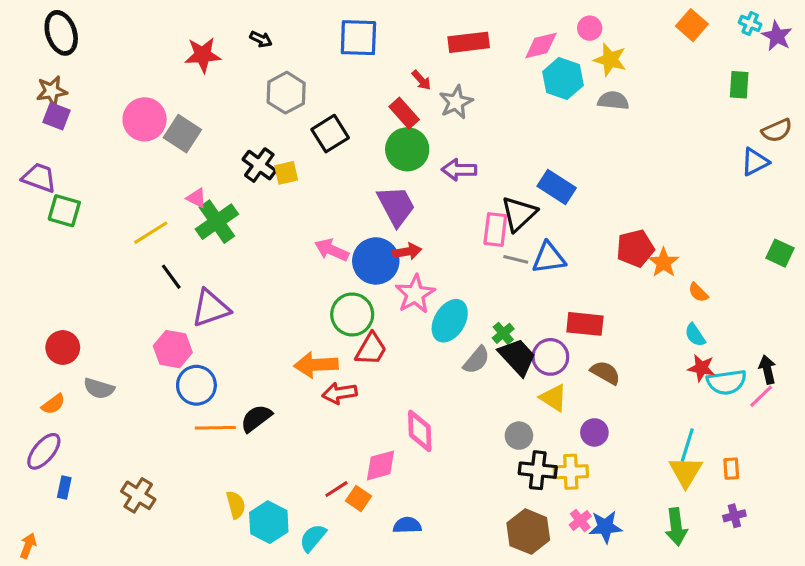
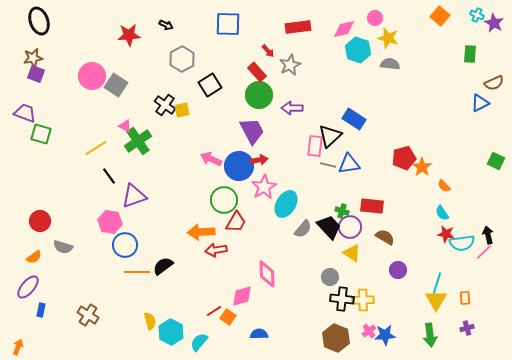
green cross: (503, 333) -> (342, 211), moved, turned -32
purple circle: (594, 432) -> (398, 270), moved

